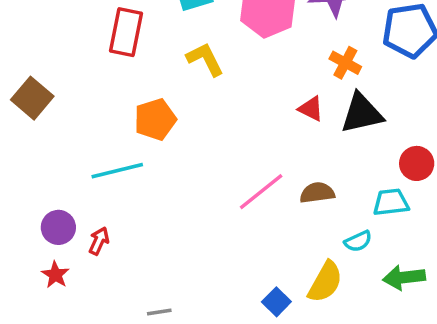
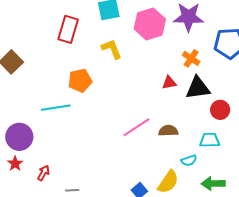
red triangle: (311, 109) -> (169, 83), turned -42
red circle: (417, 163) -> (220, 110), moved
purple circle: (58, 227) -> (19, 137), size x1.4
red arrow: (99, 241) -> (43, 173), moved

